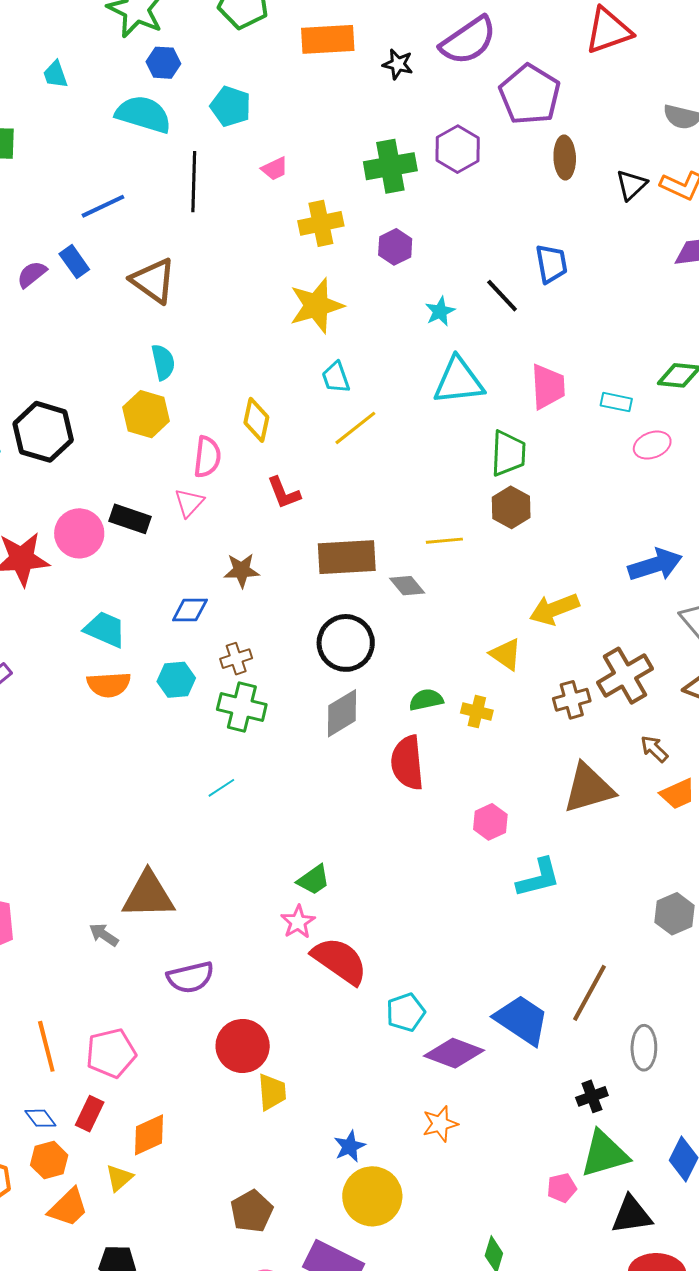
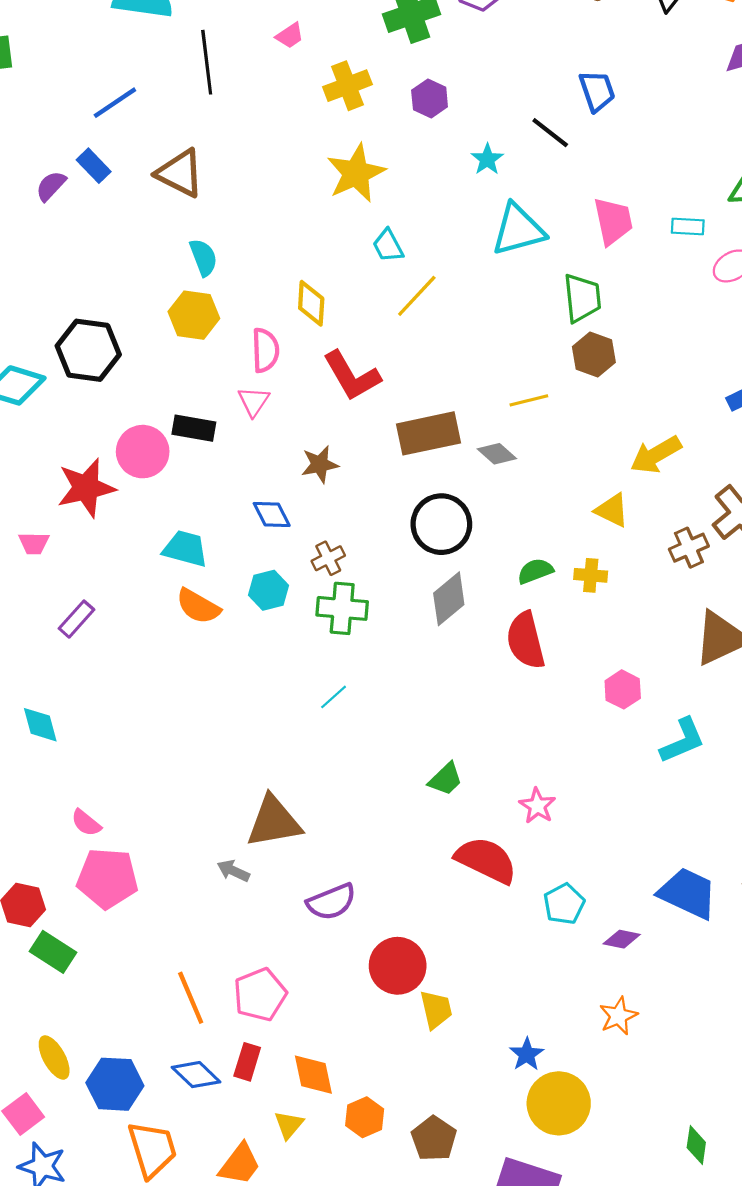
red L-shape: (284, 493) -> (352, 376), size x1.5
blue diamond: (190, 610) -> (272, 515), turned 72
orange semicircle: (109, 685) -> (198, 606), turned 42
pink star: (298, 922) -> (537, 806), moved
purple diamond: (454, 1053) -> (622, 939), size x0.6
blue diamond: (40, 1118) -> (196, 1075), size x1.4
orange diamond: (149, 1135) -> (313, 1075), turned -69
orange hexagon: (49, 1160) -> (365, 1117), moved

